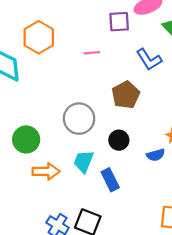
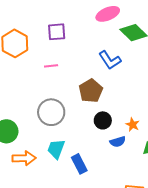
purple square: (119, 22) -> (57, 32), moved
pink line: (92, 53) -> (51, 66), moved
black circle: (119, 140) -> (103, 120), moved

